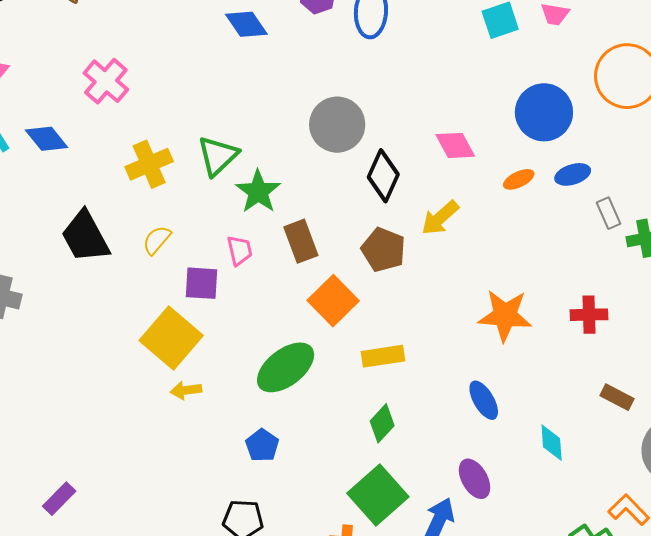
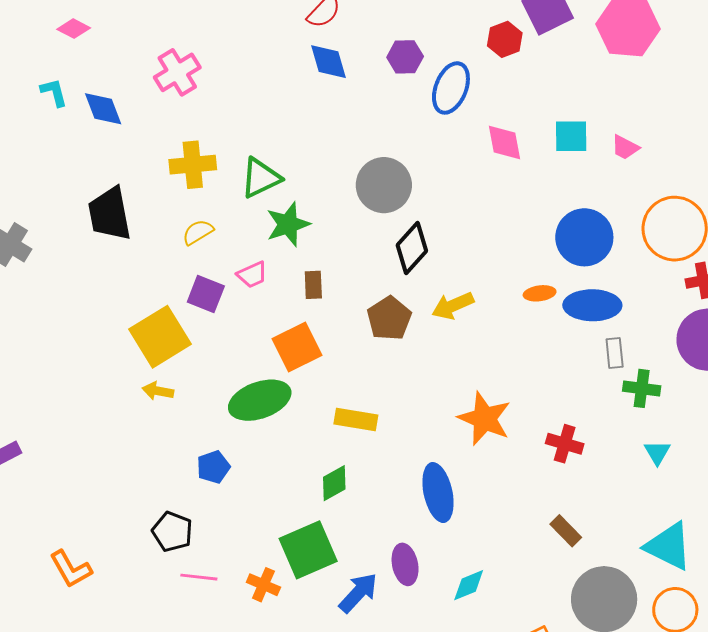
pink diamond: (455, 145) -> (504, 142), moved
blue ellipse: (573, 174) -> (592, 305), size x1.6
yellow semicircle: (157, 240) -> (198, 232), moved
brown rectangle: (301, 241) -> (313, 285), size x0.7
pink trapezoid: (240, 250) -> (252, 275), turned 60
orange square: (333, 301) -> (297, 347), moved
blue ellipse: (484, 400) -> (438, 493), size x1.4
cyan diamond: (552, 443) -> (469, 585), moved, turned 54

